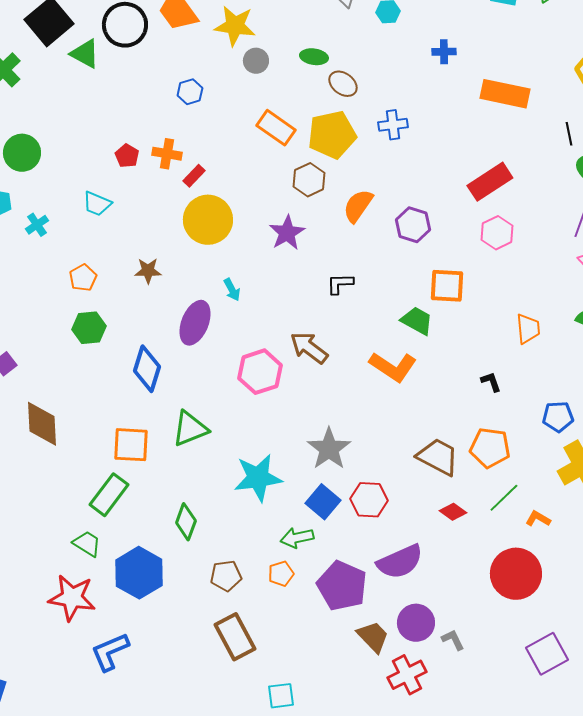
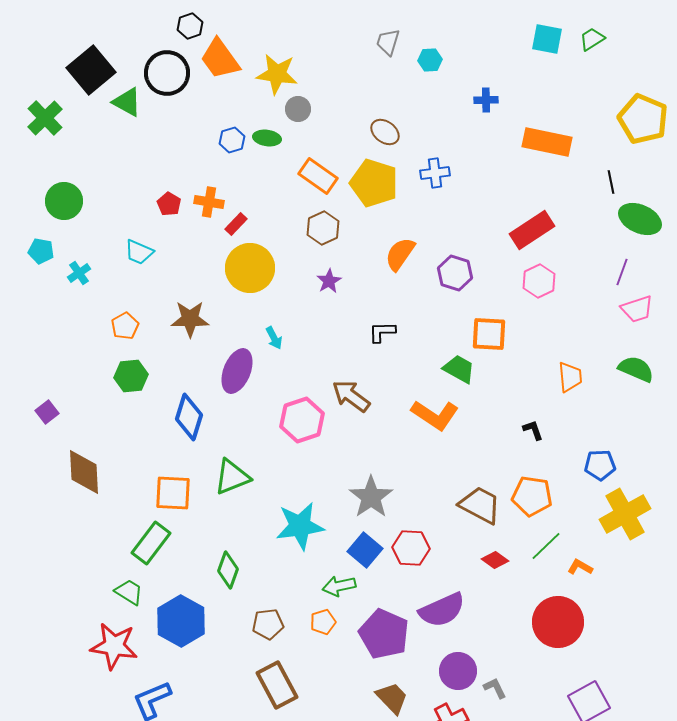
green ellipse: (314, 57) -> (267, 138), moved
yellow pentagon: (332, 135) -> (374, 183), turned 30
brown hexagon: (309, 180) -> (323, 228), moved
purple star: (287, 233) -> (329, 281), size x0.7
brown star: (148, 271) -> (190, 319), size x1.4
brown trapezoid: (373, 637) -> (392, 698), moved

